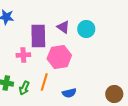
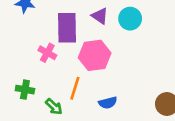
pink cross: (23, 55) -> (47, 53), turned 32
green arrow: (24, 88) -> (54, 107), moved, turned -72

